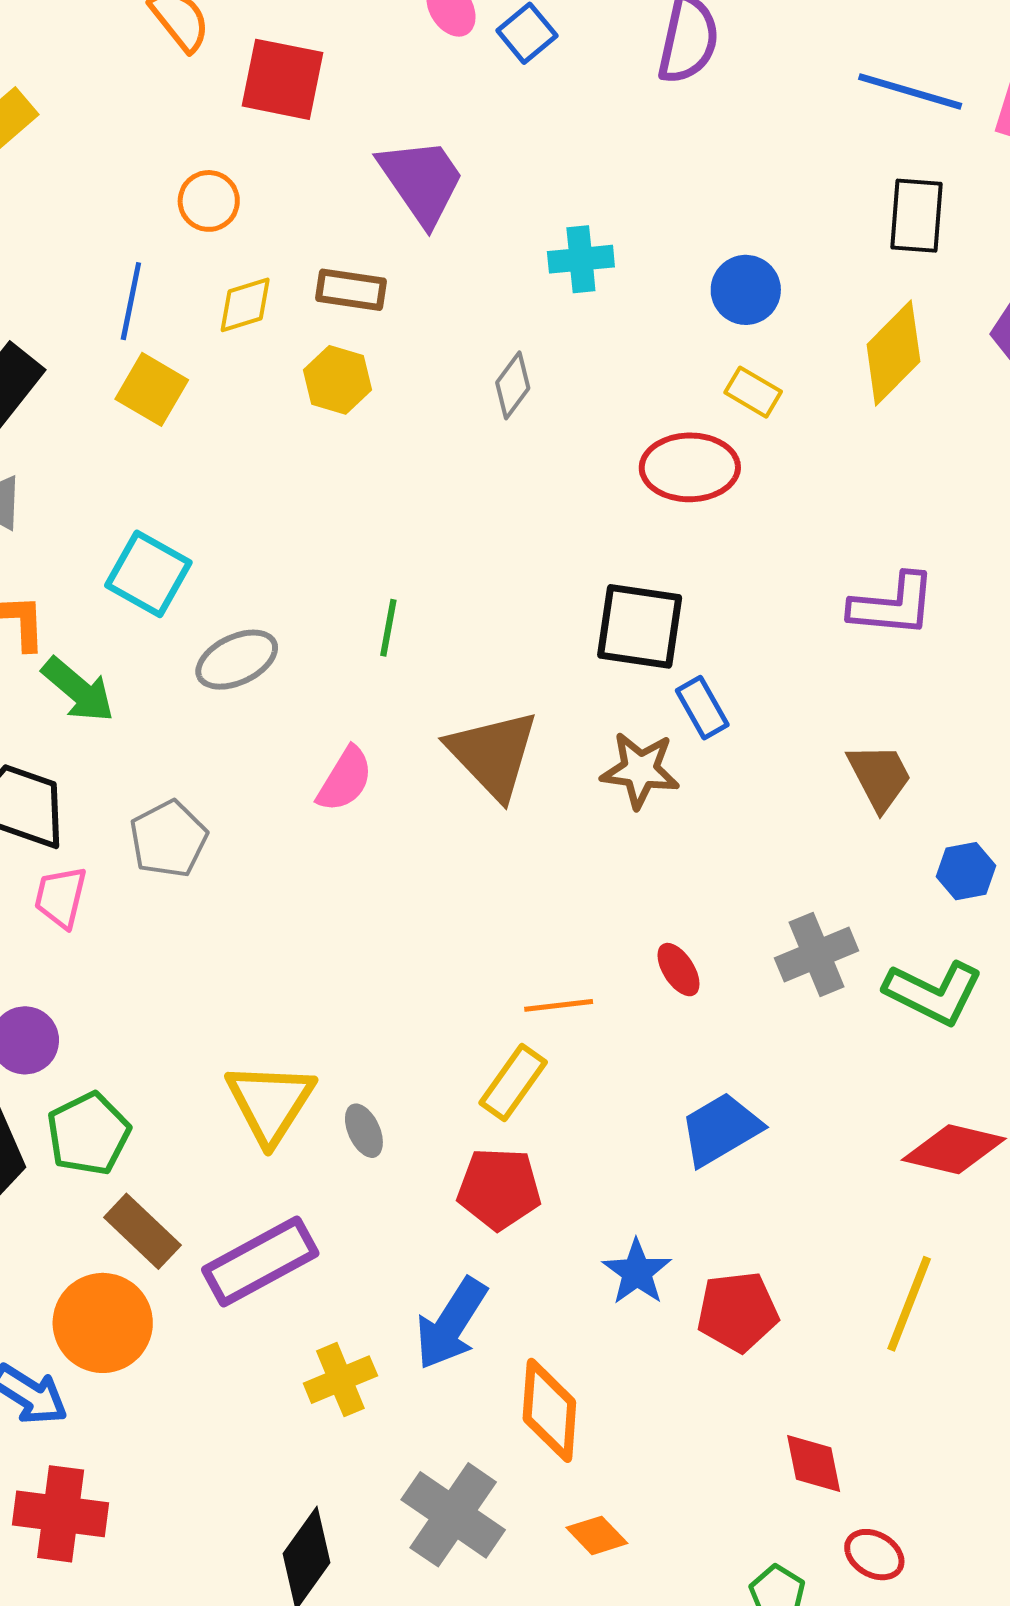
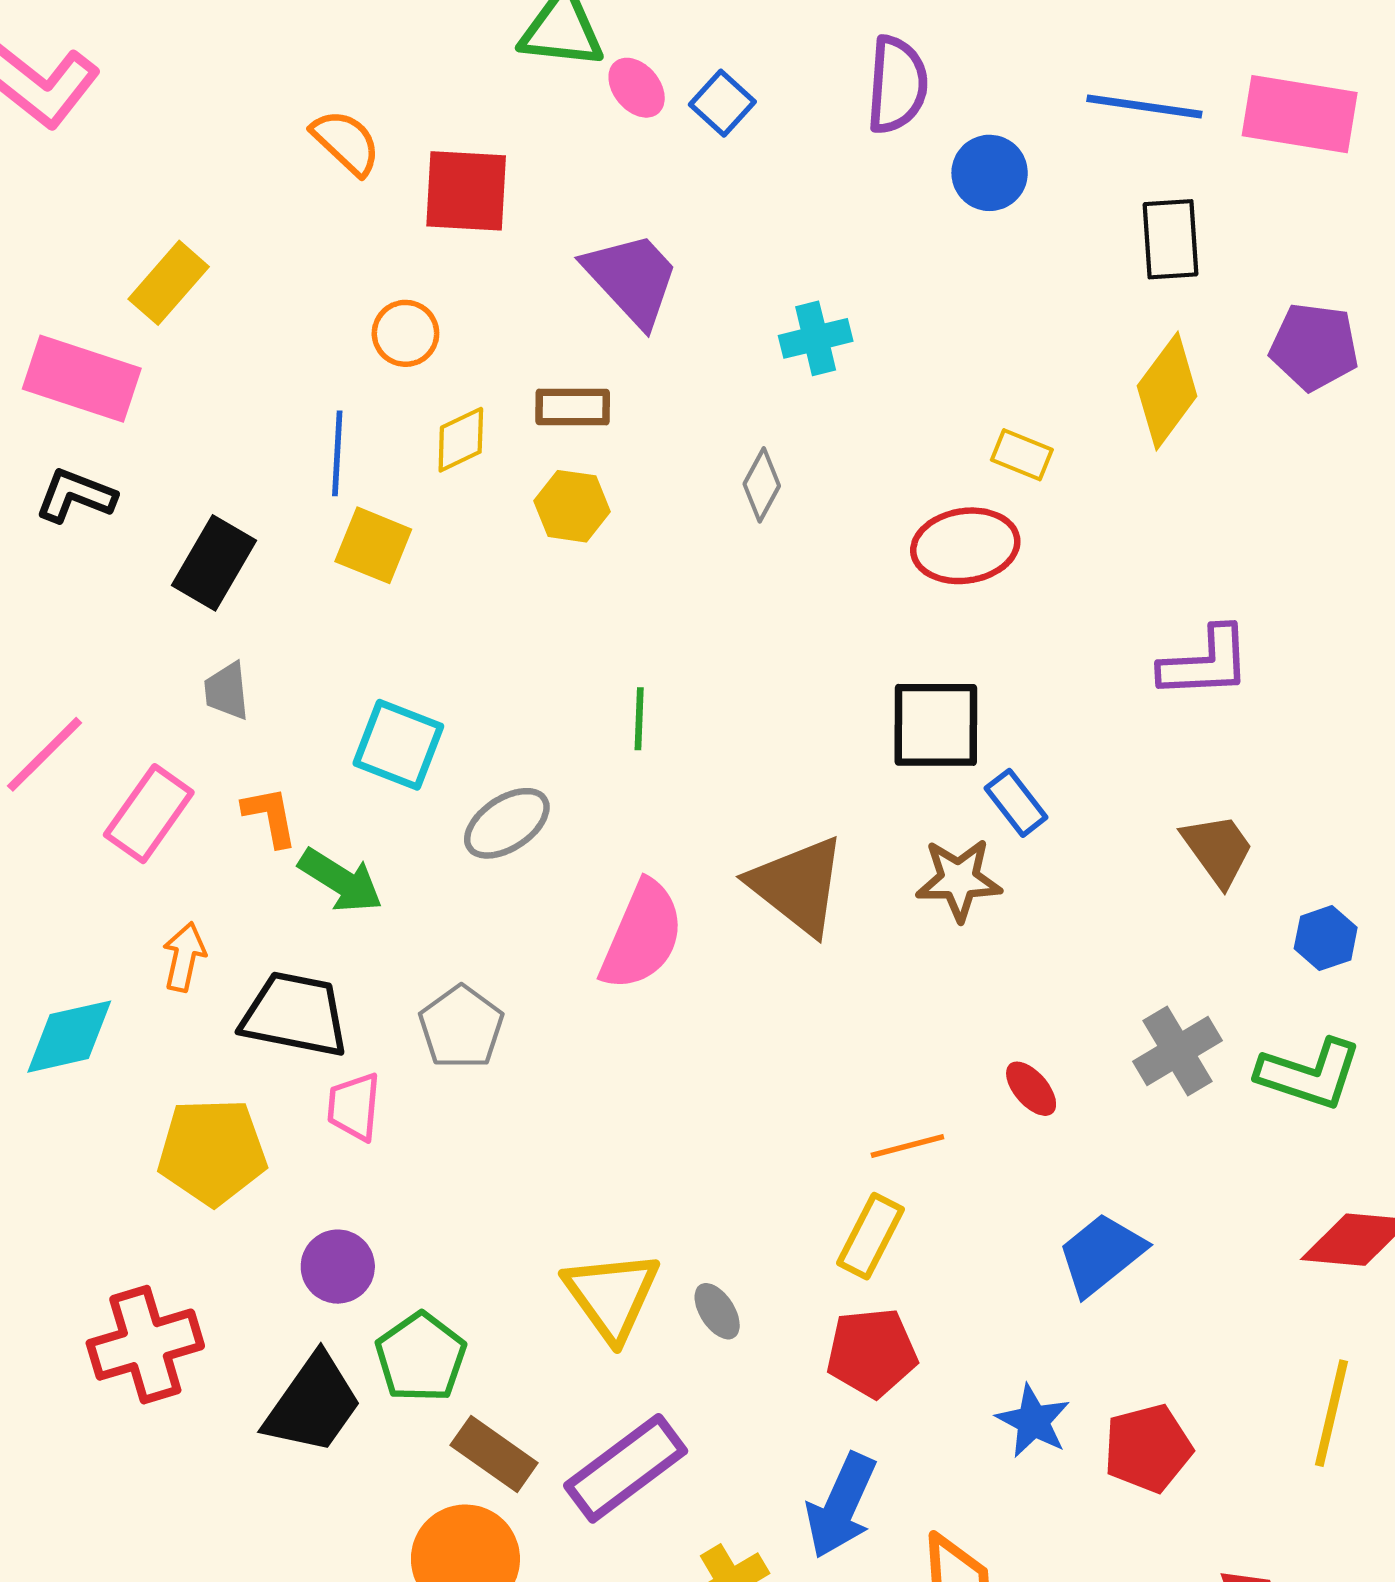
blue circle: (746, 290) -> (990, 173), moved
green line: (388, 628) -> (639, 719), moved
pink semicircle: (345, 779) -> (642, 936), size x1.5

